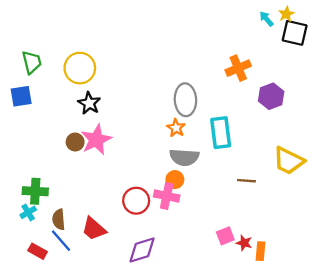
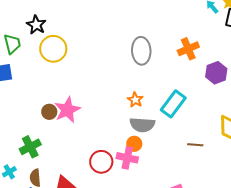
gray ellipse: (185, 100) -> (141, 51), moved
black star: (89, 103) -> (36, 25), moved
cyan rectangle: (221, 133) -> (173, 104), turned 44
green cross: (35, 191) -> (30, 147), moved, turned -30

